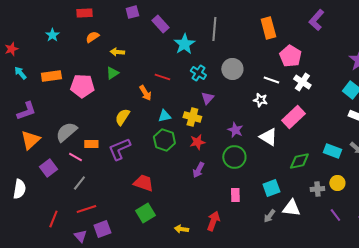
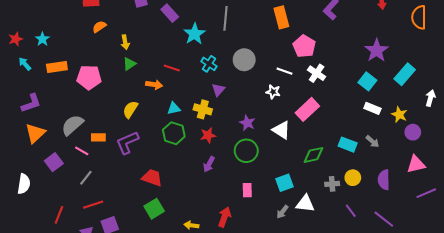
cyan star: (52, 35) -> (42, 39), moved
yellow arrow: (117, 52) -> (125, 42), turned -104
green triangle: (112, 73) -> (129, 64), moved
orange arrow: (145, 93) -> (154, 85), turned -49

